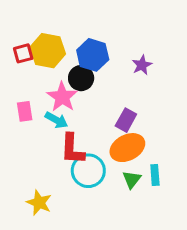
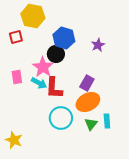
yellow hexagon: (48, 51) -> (33, 16), moved
red L-shape: (72, 149) -> (54, 88), moved
yellow star: (39, 203) -> (14, 140), moved

